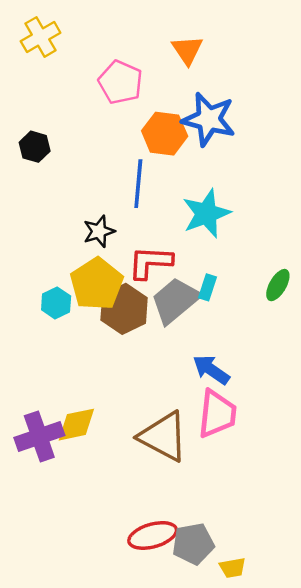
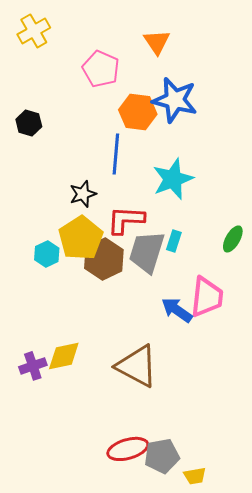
gray trapezoid: (175, 301) -> (147, 252), turned -33
pink trapezoid: (217, 414) -> (207, 297), moved
purple cross: (39, 436) -> (33, 366), size x0.7

